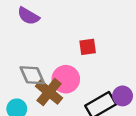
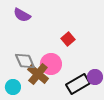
red square: (88, 47) -> (68, 39), turned -32

